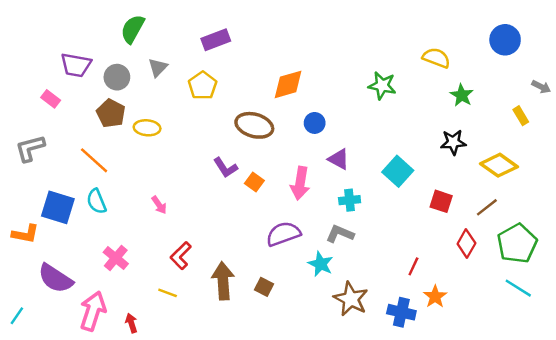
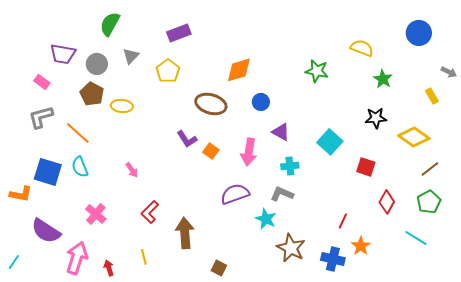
gray L-shape: (30, 148) -> (41, 117), moved
brown line: (487, 207) -> (430, 169), moved
green pentagon: (517, 243) -> (429, 202), size x0.7
brown square: (264, 287) -> (219, 268), moved
cyan line: (518, 288) -> (416, 238), moved
yellow line: (168, 293) -> (144, 257), moved, turned 56

